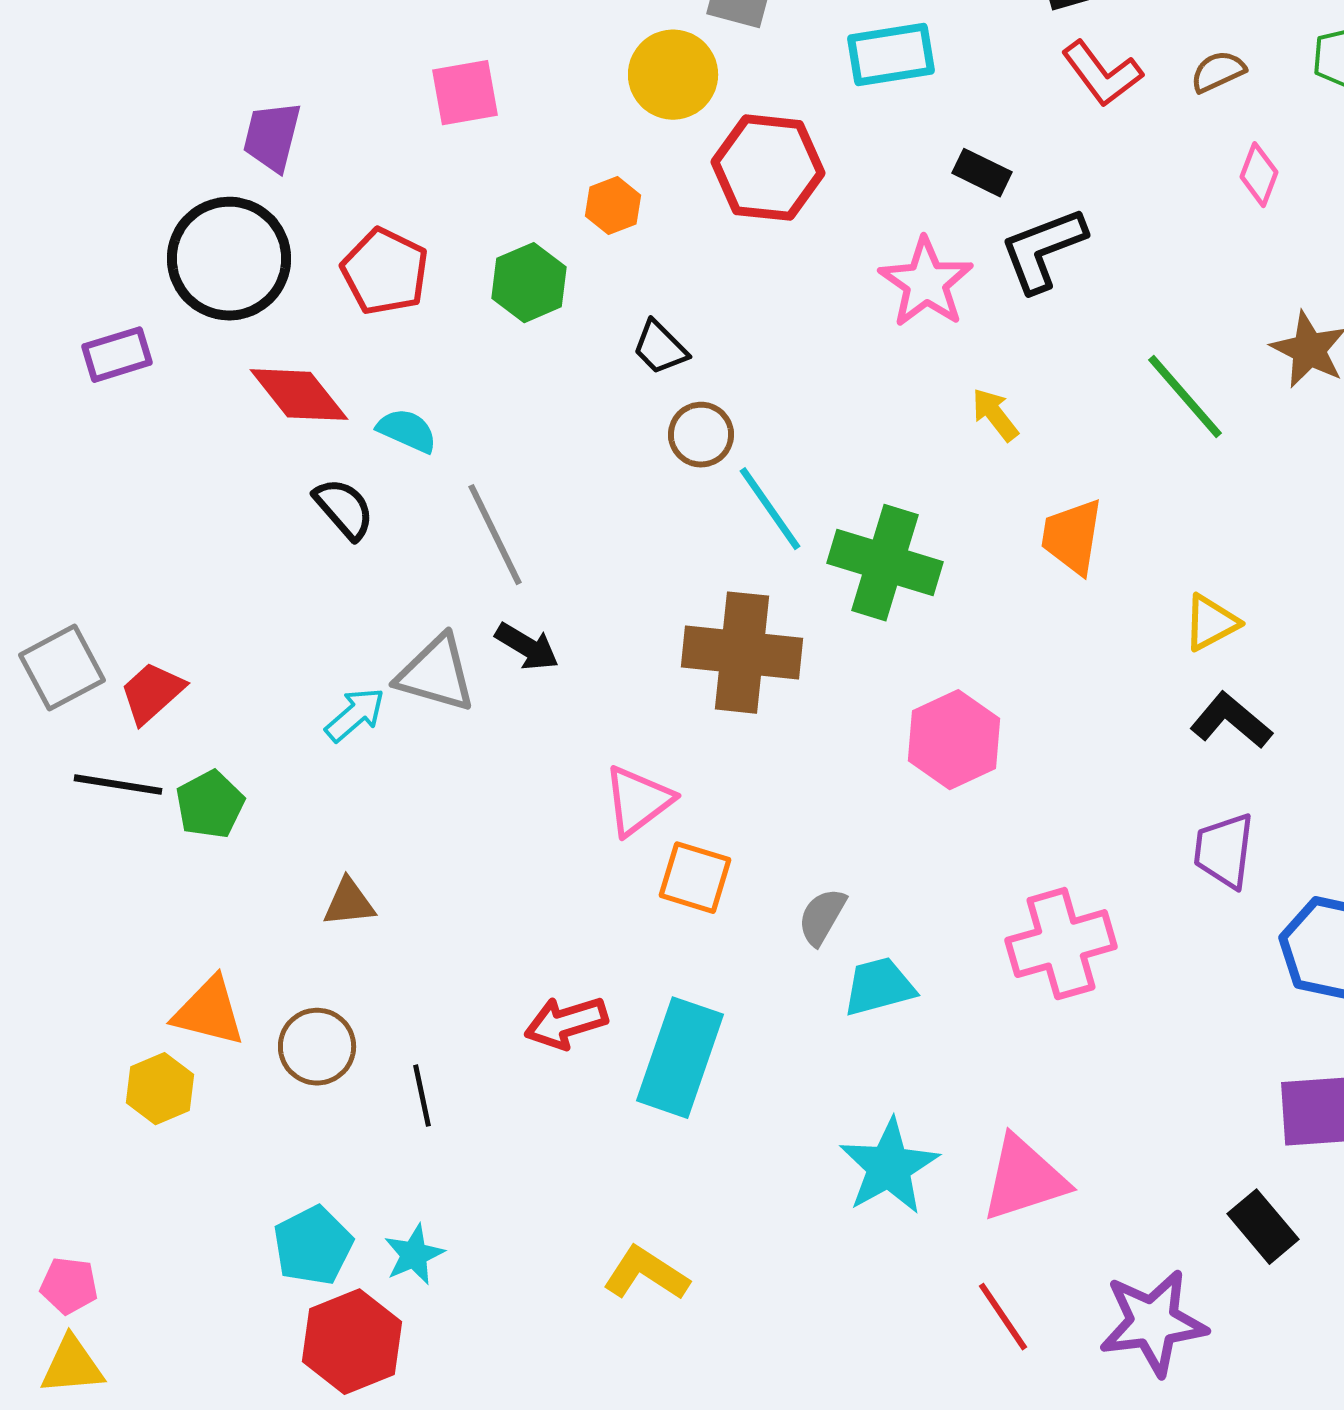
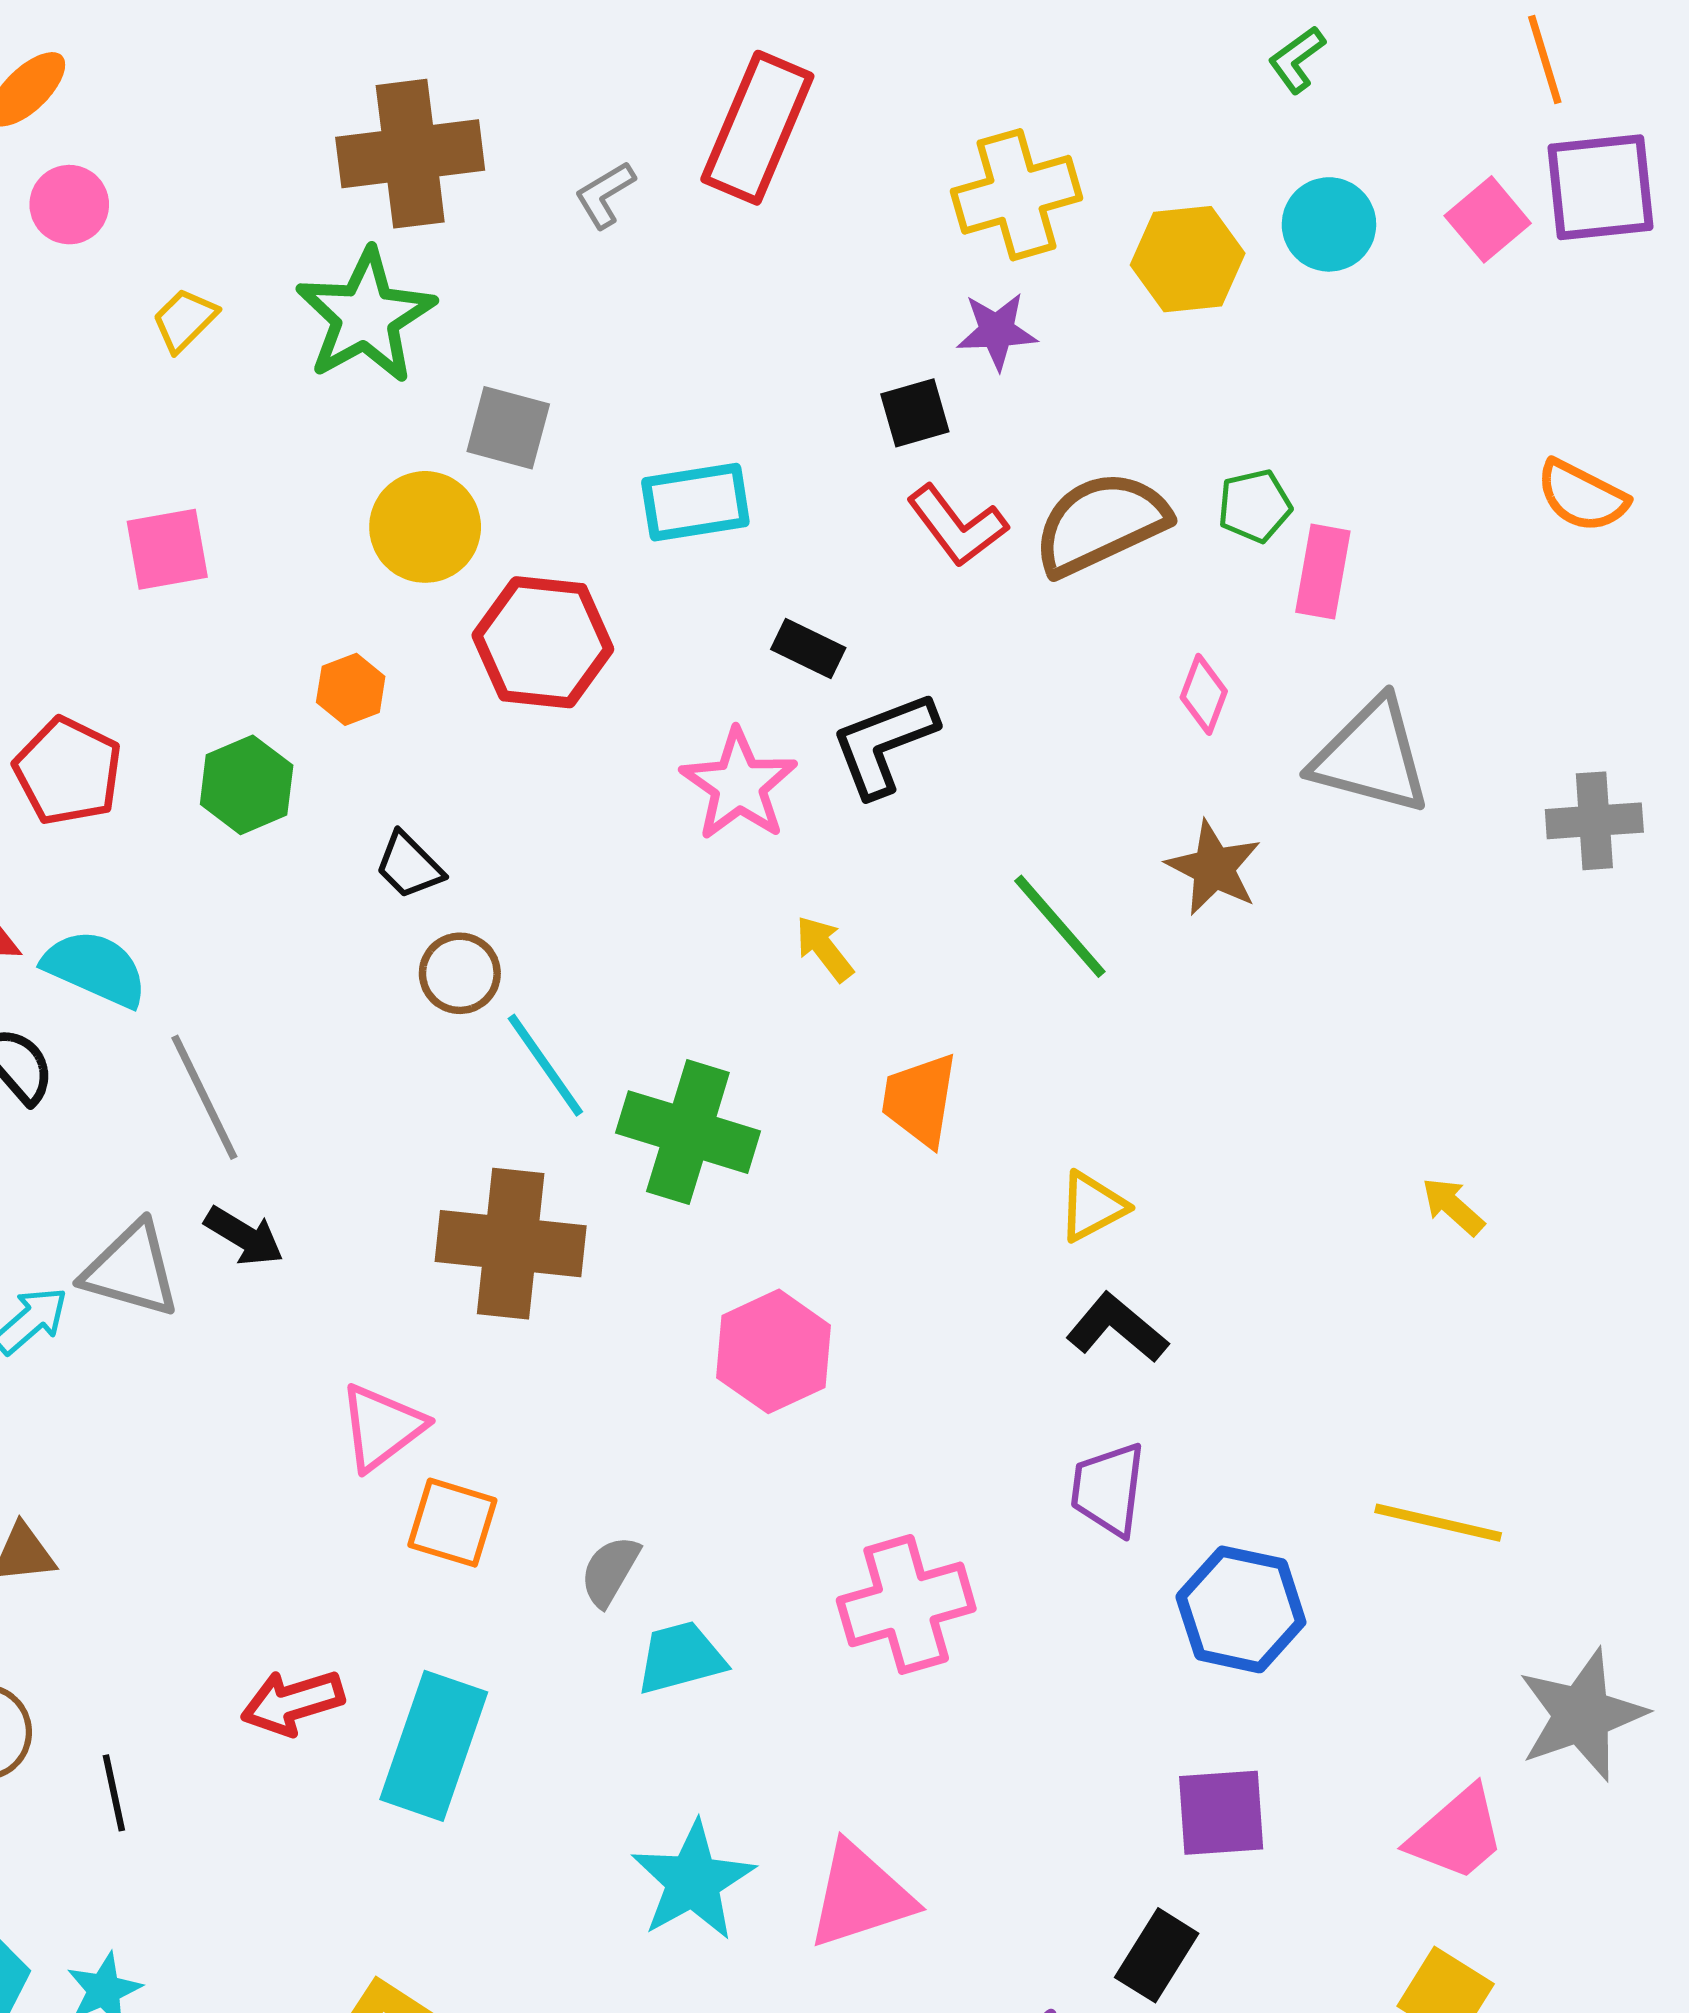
brown semicircle: (1218, 72) -> (1101, 523), size x2.0
pink diamond: (1259, 175) -> (1204, 694), moved
cyan semicircle: (407, 431) -> (95, 968), size x1.4
black rectangle: (1263, 1227) -> (1157, 1955), turned 72

